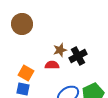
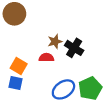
black cross: (78, 56) -> (74, 48), turned -30

